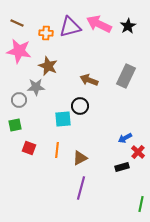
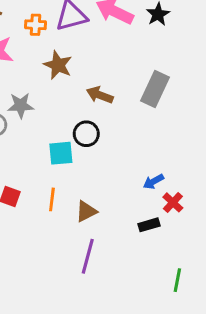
brown star: (48, 66) -> (58, 65), moved

